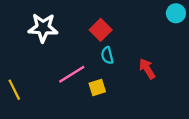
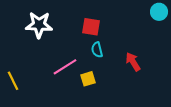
red square: (101, 30) -> (91, 27), turned -36

